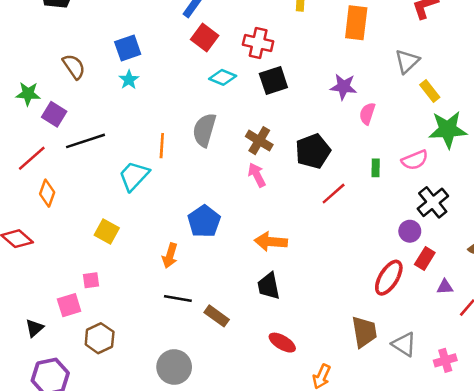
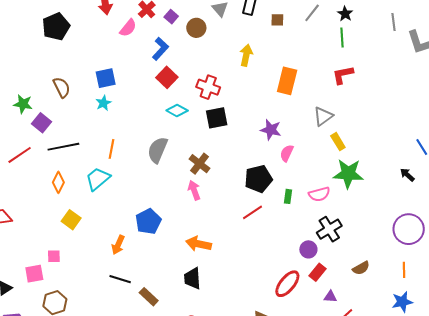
orange line: (162, 146) -> (111, 149), moved
black pentagon: (313, 151) -> (258, 179), moved
orange diamond: (47, 193) -> (58, 182), moved

